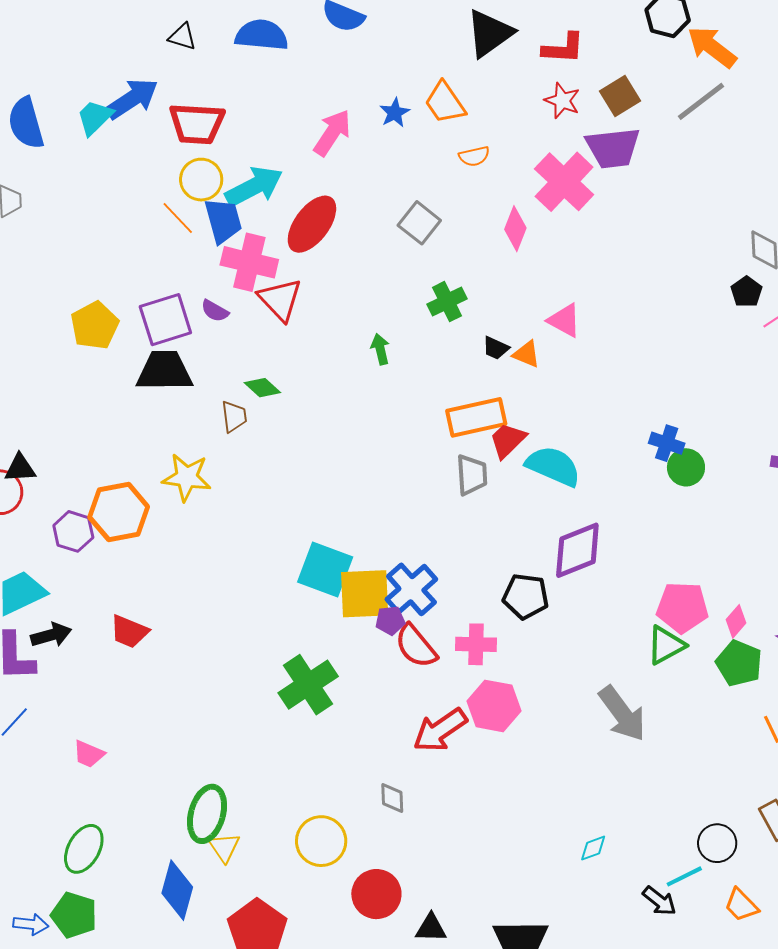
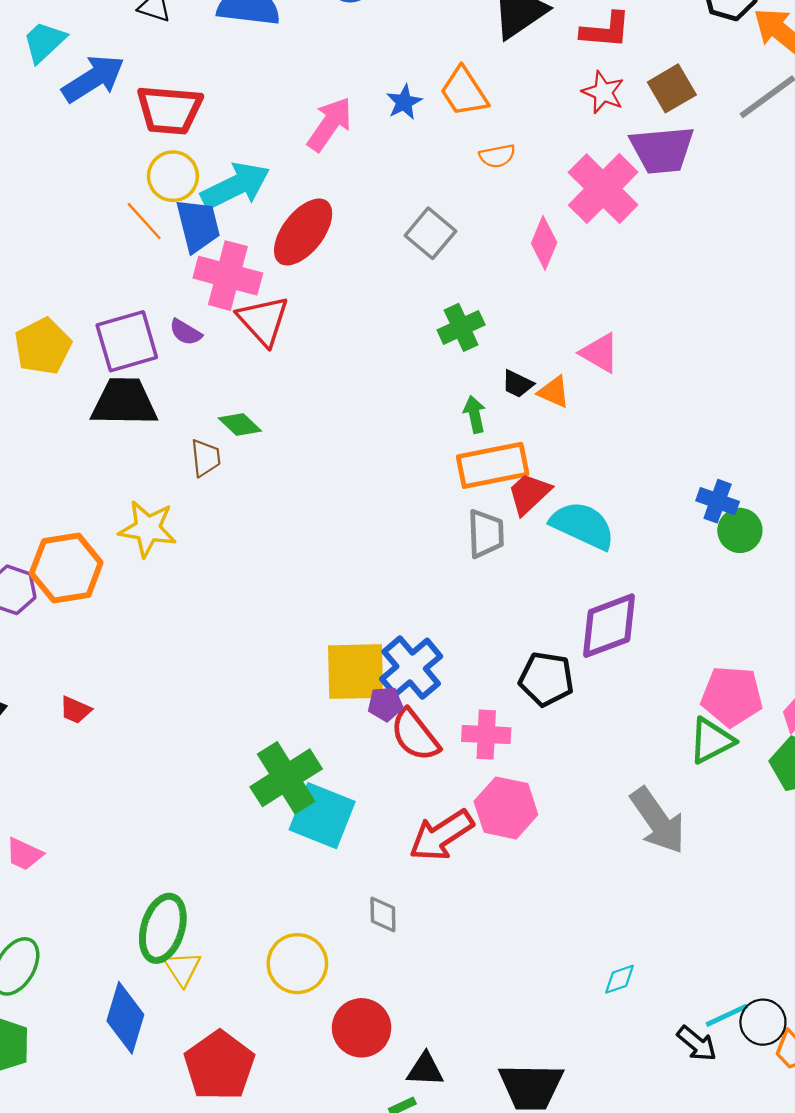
cyan trapezoid: (95, 117) -> (44, 42), moved
green arrow: (380, 349) -> (475, 414), moved
cyan square: (325, 569) -> (322, 816), moved
red trapezoid: (129, 632) -> (75, 710), size x0.7
black circle: (717, 843) -> (763, 1022), moved

